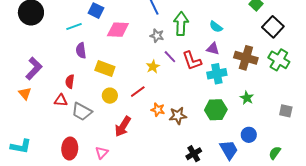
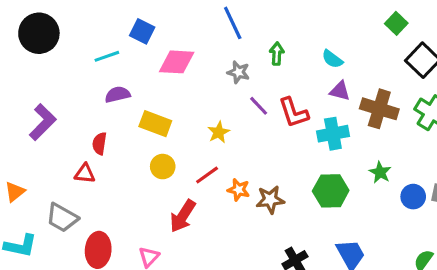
green arrow: (181, 24) -> (277, 54), size x0.6
purple triangle: (213, 49) -> (340, 91), moved
purple semicircle: (81, 51) -> (118, 95), turned 84
yellow star: (153, 67) -> (219, 132), moved
red line: (138, 92) -> (207, 175), moved
orange triangle: (25, 93) -> (15, 192), moved, turned 32
gray trapezoid: (82, 112) -> (62, 218), moved
blue circle: (249, 135) -> (413, 197), moved

